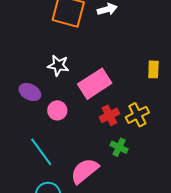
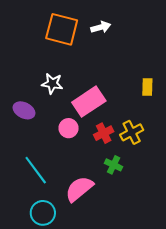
pink circle: (57, 110) -> (69, 128), moved

